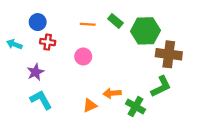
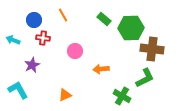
orange line: (88, 24) -> (63, 15), moved, turned 56
orange arrow: (112, 93) -> (101, 69), moved
cyan L-shape: (41, 100) -> (18, 90), moved
orange triangle: (90, 105) -> (65, 95), moved

